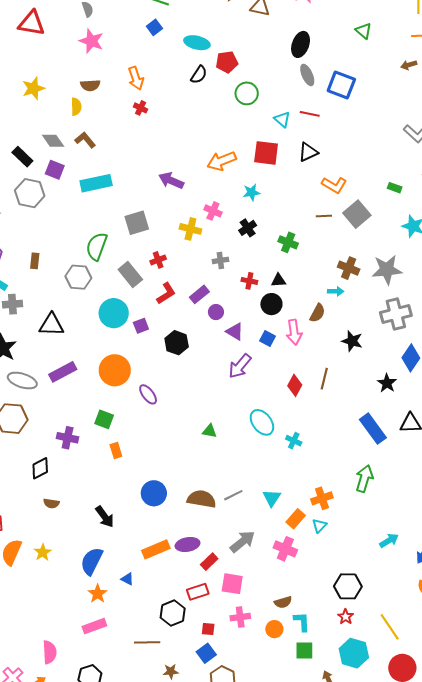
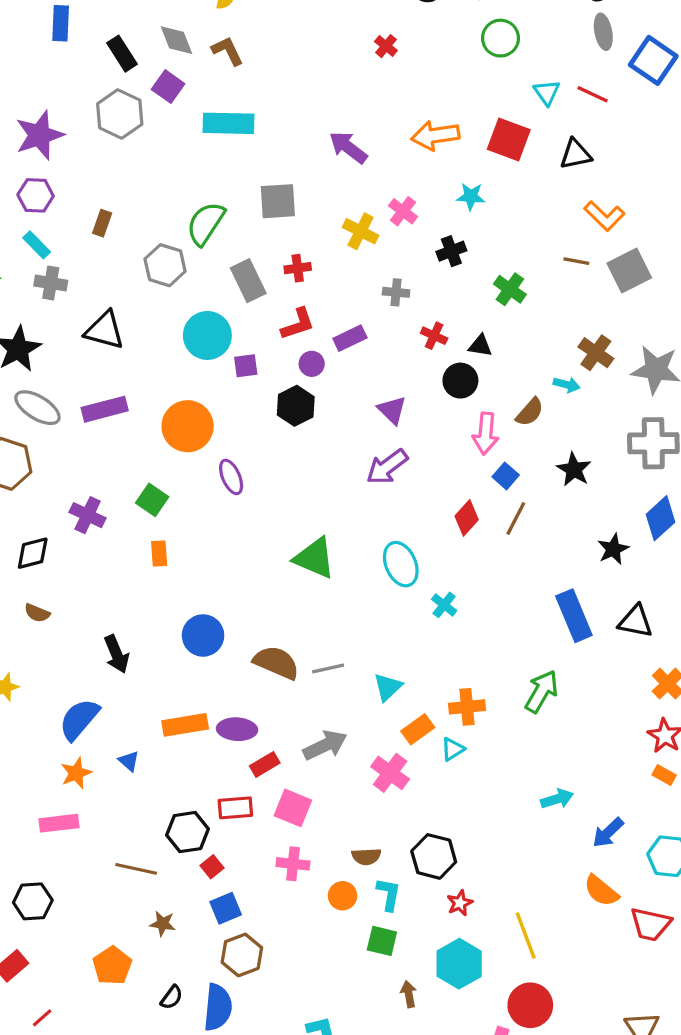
red cross: (141, 108) -> (386, 46), moved
purple circle: (216, 312) -> (312, 364), moved
blue square: (268, 339) -> (506, 476), moved
green triangle: (210, 431) -> (315, 558), size x1.8
black hexagon: (348, 586) -> (434, 856), moved
red square: (208, 629) -> (212, 867), moved, turned 32

